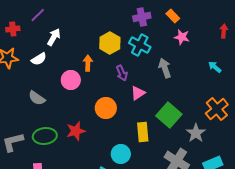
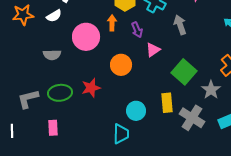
orange arrow: (88, 63) -> (112, 23), moved
pink circle: (71, 80) -> (86, 37), size x1.4
gray semicircle: (37, 98) -> (52, 55), turned -36
yellow rectangle: (143, 132) -> (167, 103), moved

